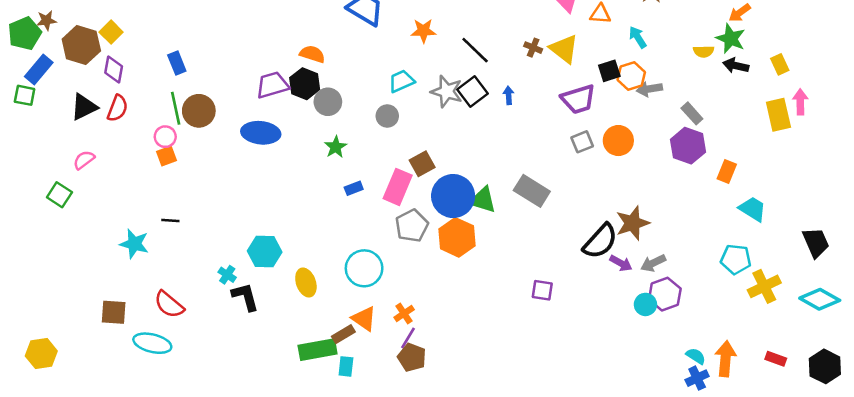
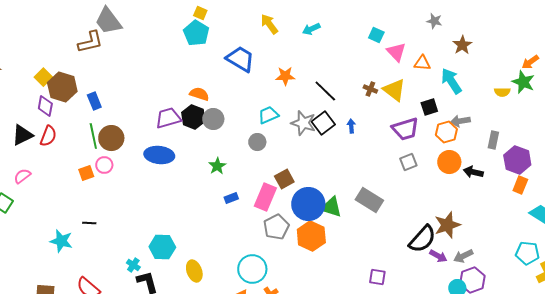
cyan arrow: (638, 37) -> (451, 81), size x1.5
brown hexagon: (81, 45) -> (62, 87), moved
black arrow: (736, 66) -> (473, 172), moved
orange hexagon: (631, 76) -> (446, 132), moved
gray circle: (328, 102) -> (213, 119), moved
gray rectangle: (692, 113) -> (493, 140), turned 54
pink circle: (165, 137) -> (104, 165), moved
orange circle: (618, 141) -> (449, 162), moved
purple hexagon: (688, 146) -> (517, 160), moved
cyan circle: (364, 268) -> (252, 269), moved

